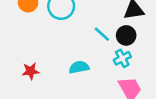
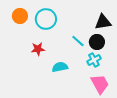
red star: (31, 71) -> (38, 49), moved

